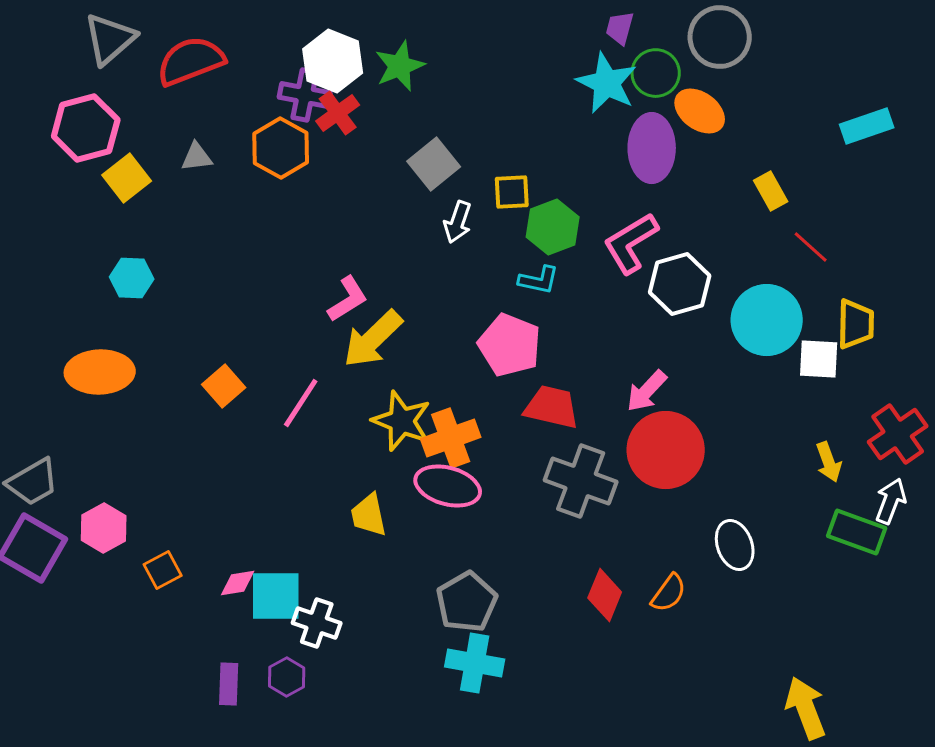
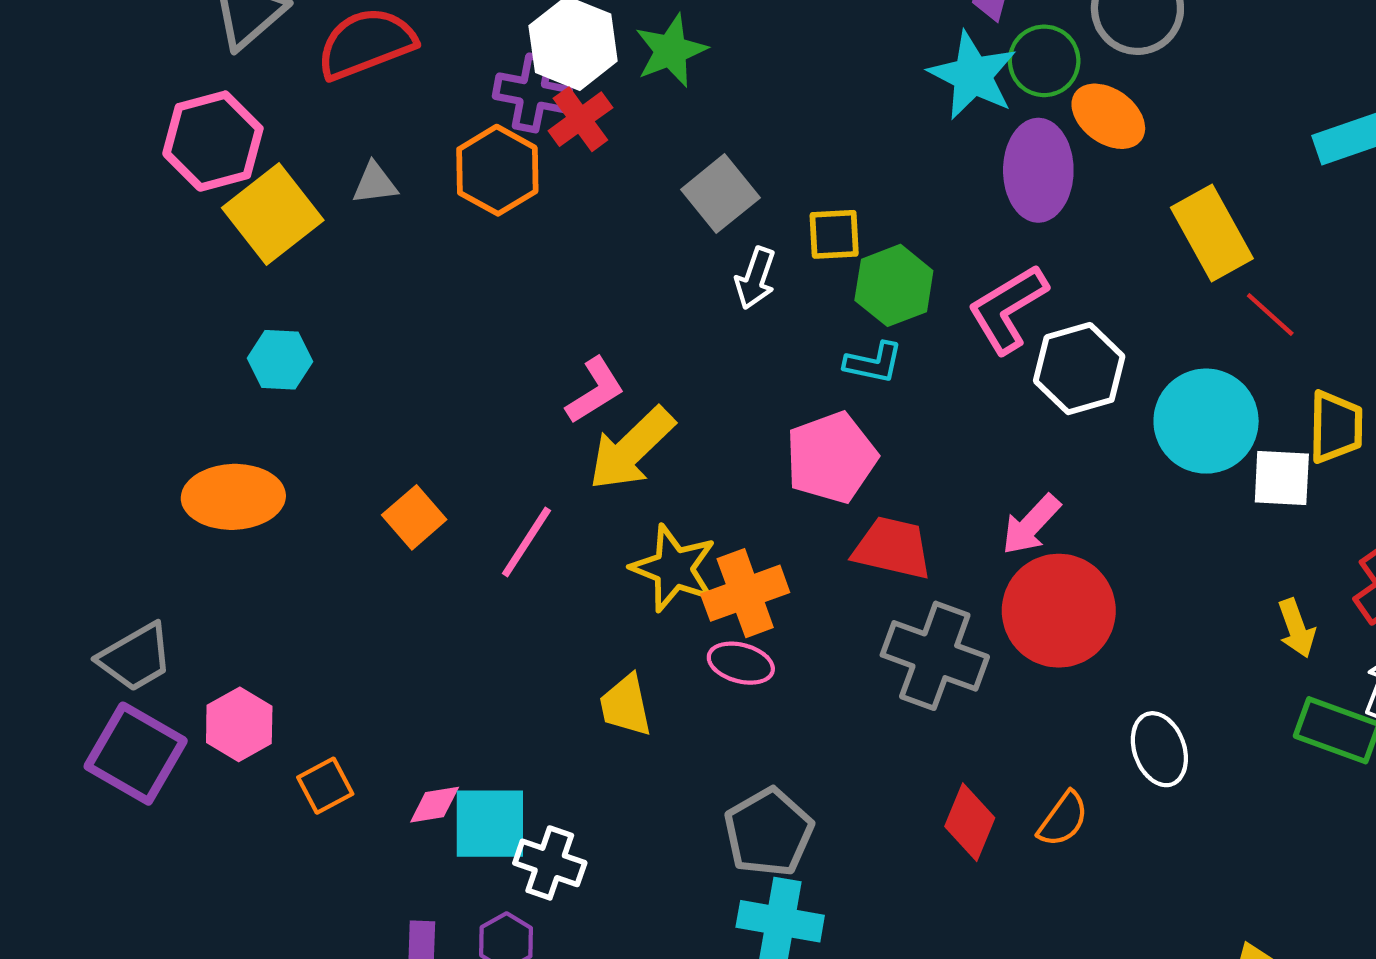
yellow square: (127, 178) -> (273, 214), size x1.4
yellow rectangle: (771, 191) -> (1212, 233), size x1.6
pink pentagon: (510, 345) -> (831, 458), turned 30
pink ellipse: (448, 486) -> (741, 663), size x0.7

